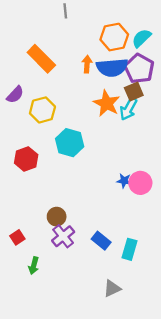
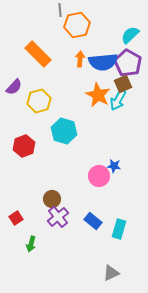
orange hexagon: (114, 37) -> (77, 25), moved
pink circle: (140, 183) -> (99, 176), moved
gray triangle: (112, 288) -> (111, 273), moved

